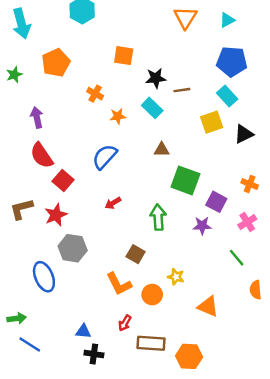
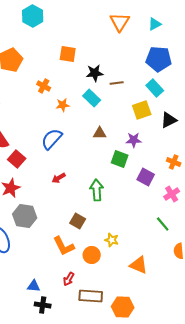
green square: (185, 180) -> (120, 159), size x0.7
purple star: (202, 226) -> (134, 140), moved

